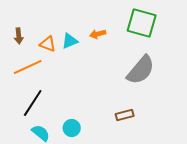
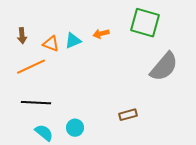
gray semicircle: (141, 70) -> (164, 67), moved
black line: (33, 103) -> (36, 103), turned 60

